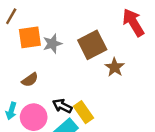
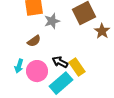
gray star: (52, 44) -> (52, 21), moved

